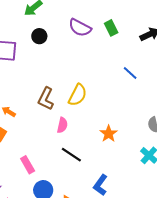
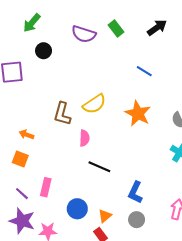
yellow semicircle: (78, 95) -> (94, 104), turned 40
orange star: (109, 134) -> (138, 114), moved, size x1.4
pink rectangle: (28, 165) -> (46, 187), moved, turned 54

